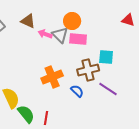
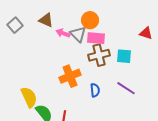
red triangle: (128, 20) -> (146, 33), moved
brown cross: (88, 70) -> (99, 55), moved
blue semicircle: (77, 91) -> (95, 90), turned 40

